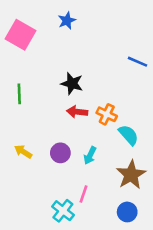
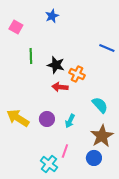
pink square: (21, 35) -> (16, 27), size x0.6
green line: (19, 94) -> (31, 56), moved
orange cross: (107, 114) -> (77, 74), moved
yellow arrow: (23, 152) -> (18, 118), size x1.6
blue circle: (127, 212) -> (94, 158), moved

